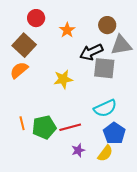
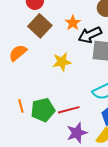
orange star: (67, 30) -> (73, 23), moved
brown square: (24, 45) -> (40, 26), moved
purple star: (78, 150) -> (77, 133), size x1.5

